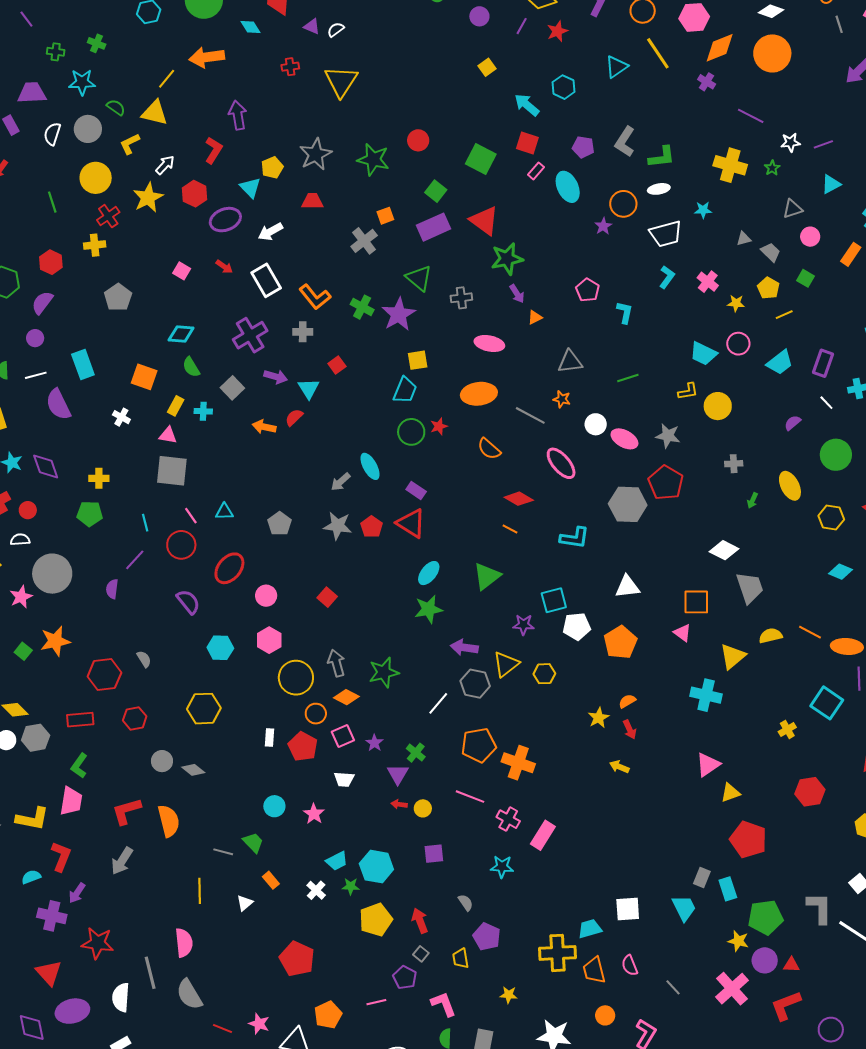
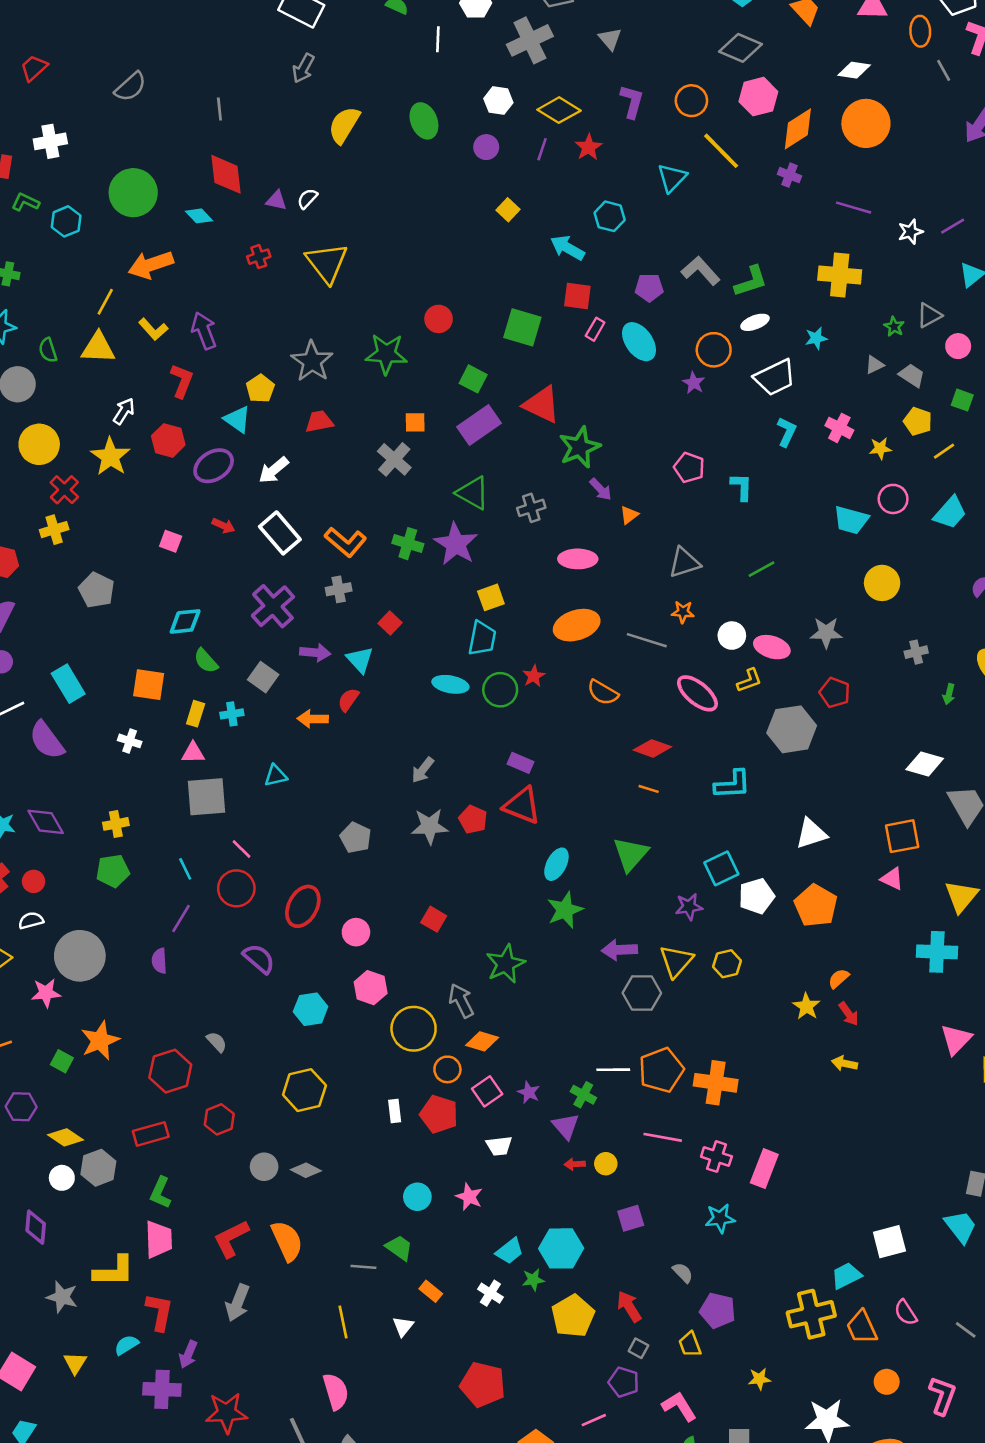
green semicircle: (116, 107) -> (48, 350), turned -132
gray L-shape: (625, 142) -> (701, 271), turned 116
yellow L-shape: (130, 144) -> (153, 329), moved, turned -95
green star: (772, 168) -> (894, 327), moved
orange square: (385, 216) -> (415, 422), turned 30
yellow L-shape: (688, 391) -> (749, 680), moved
cyan ellipse: (370, 466) -> (450, 684), moved, turned -40
red pentagon: (666, 483) -> (835, 693), size x0.7
cyan triangle: (224, 512) -> (276, 776), moved
pink star: (21, 597) -> (46, 993), turned 30
green star: (384, 672) -> (506, 964), moved
white line: (438, 703) -> (613, 1070), moved, turned 60

